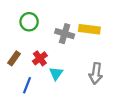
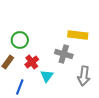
green circle: (29, 22) -> (20, 40), moved
gray cross: (65, 34) -> (64, 54), moved

